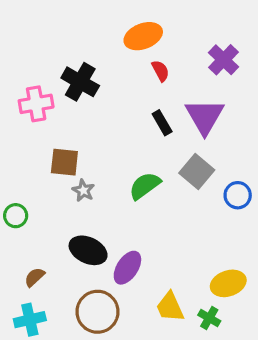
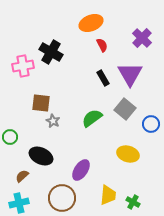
black ellipse: (88, 250) -> (41, 156), moved
yellow ellipse: (228, 283) -> (128, 154), moved, turned 35
yellow trapezoid: (170, 307) -> (108, 195), turned -150

